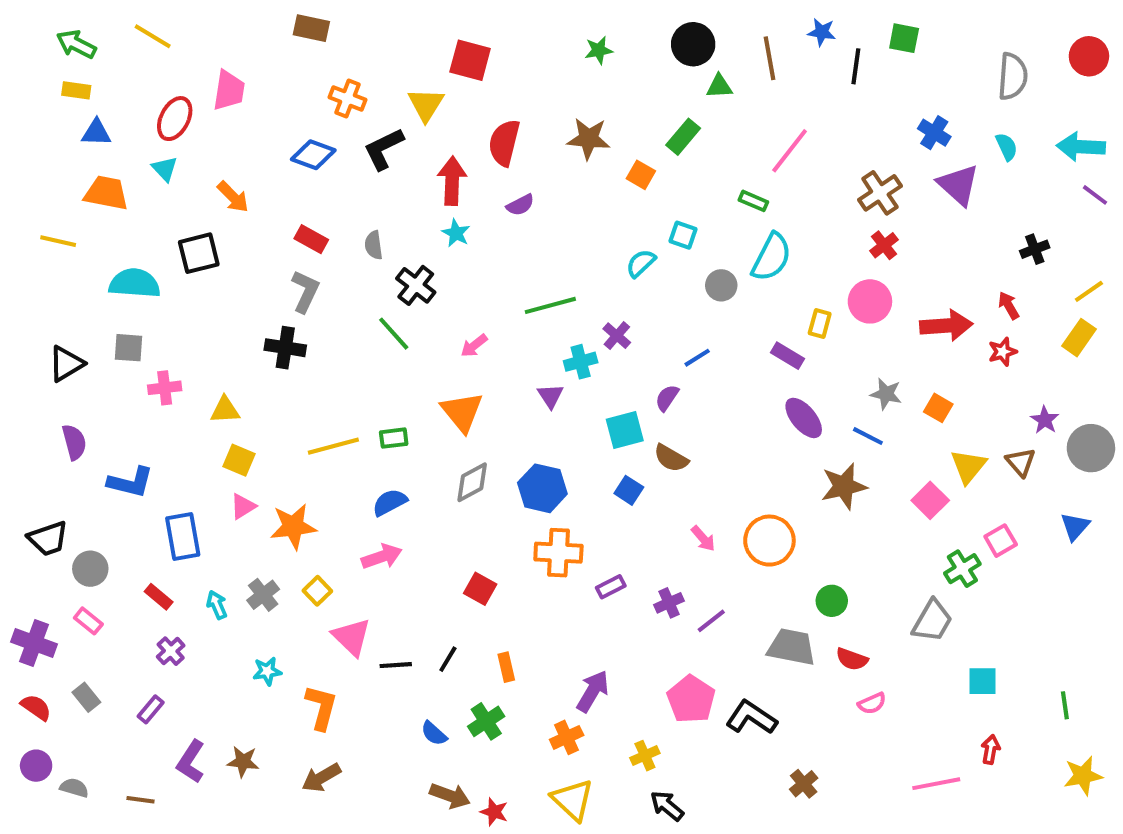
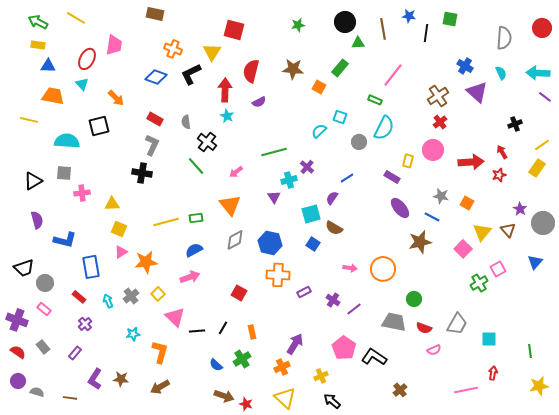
pink arrow: (703, 539) -> (350, 268), turned -40
purple cross: (669, 603) -> (333, 300), turned -32
gray trapezoid: (932, 621) -> (457, 324), moved

